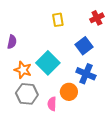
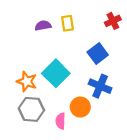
purple semicircle: (12, 42) -> (43, 26), moved, turned -112

